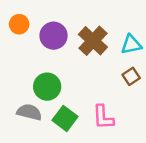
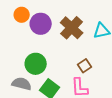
orange circle: (19, 24) -> (22, 15), moved
brown square: (131, 76) -> (85, 66), moved

